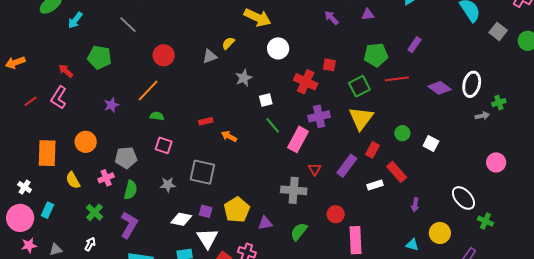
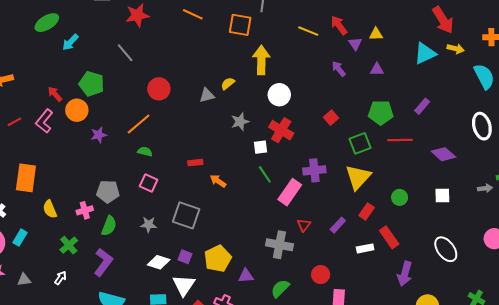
yellow arrow: (257, 17) -> (261, 60), turned -120
red square: (329, 65) -> (331, 118), turned 32
red cross: (306, 82) -> (281, 130), moved
white ellipse: (472, 84) -> (482, 126), moved, turned -35
orange circle: (86, 142) -> (77, 110), moved
white square: (431, 143) -> (442, 196), moved, turned -35
purple rectangle: (347, 166) -> (338, 225), size x0.7
white ellipse: (463, 198) -> (446, 249), moved
purple arrow: (415, 205) -> (405, 274), size x1.6

